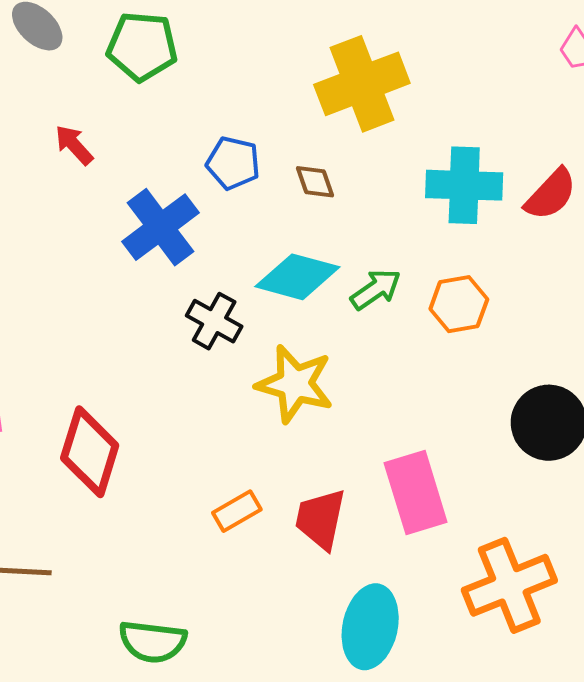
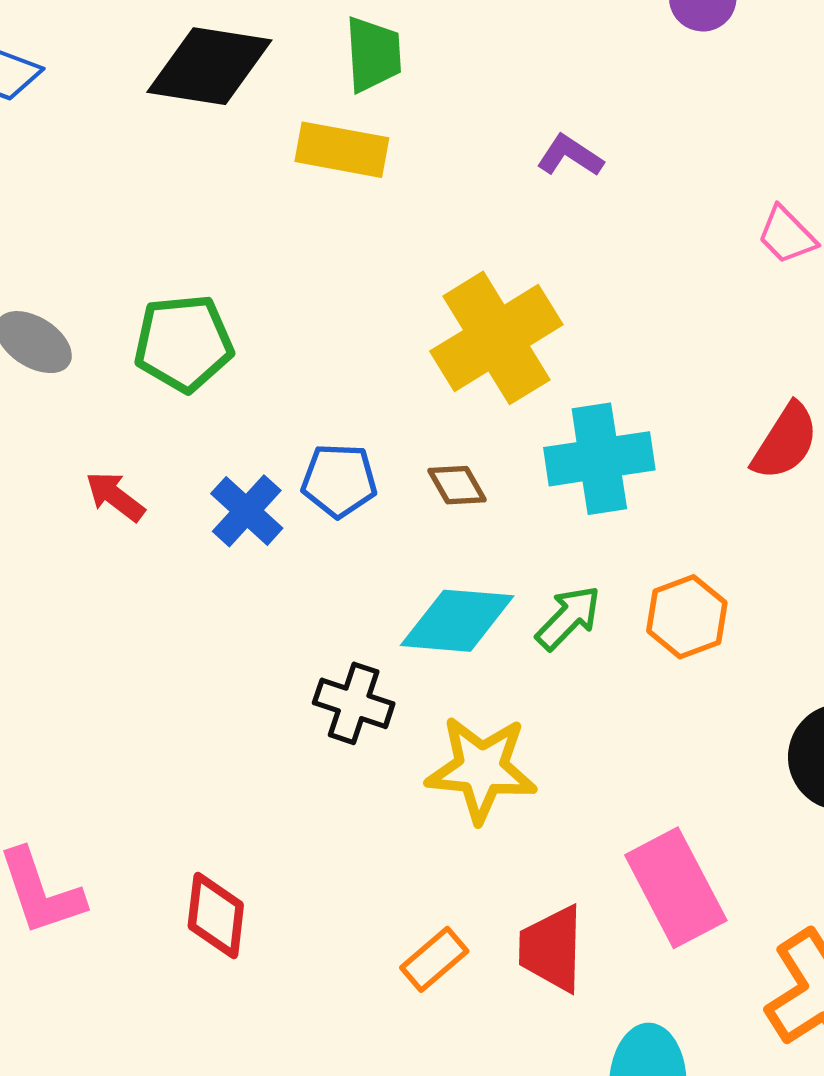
cyan cross: (464, 185) -> (599, 459), moved
blue cross: (160, 227) -> (247, 511), moved, size x0.7
red diamond: (90, 452) -> (216, 916), size x0.7

